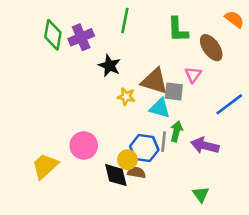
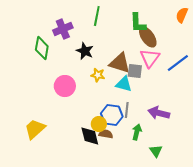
orange semicircle: (234, 19) -> (182, 15), turned -105
green diamond: (53, 35) -> (42, 48), moved
brown ellipse: (211, 48) -> (148, 37), moved
pink triangle: (193, 75) -> (150, 58), size x1.5
blue line: (229, 104) -> (178, 63), moved
green arrow: (176, 131) -> (137, 132), moved
pink circle: (84, 145) -> (65, 86), moved

